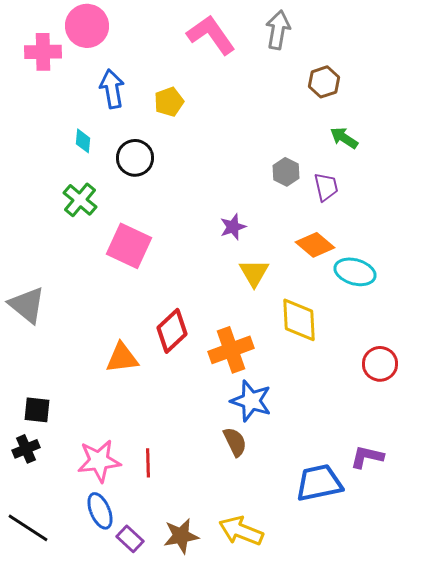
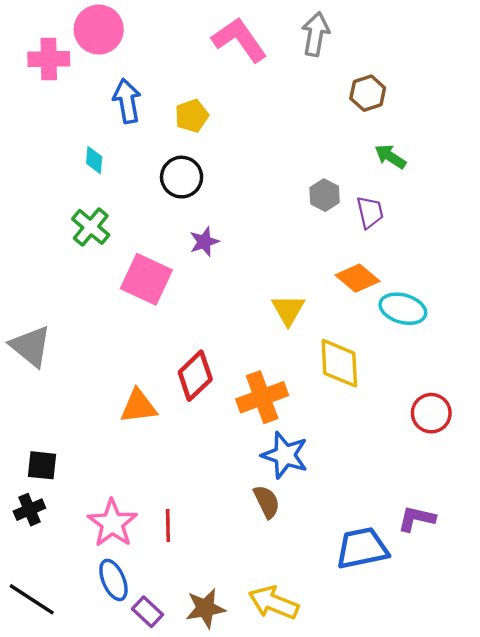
black circle: (135, 158) -> (182, 177), moved
purple star: (233, 227) -> (204, 242), moved
pink star: (99, 461) -> (112, 523), turned -30

